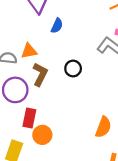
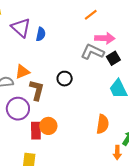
blue semicircle: (57, 26) -> (41, 34), moved
orange circle: (42, 135) -> (48, 126), moved

